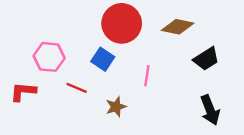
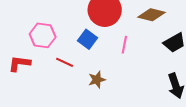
pink line: (147, 76) -> (124, 45), moved

